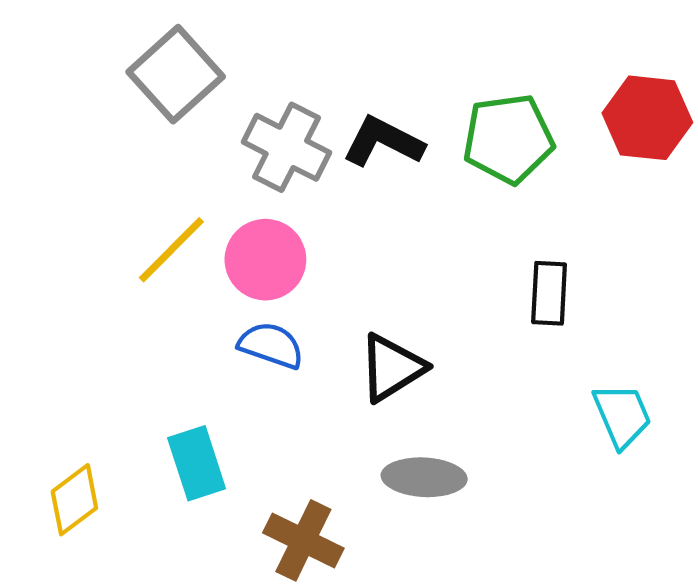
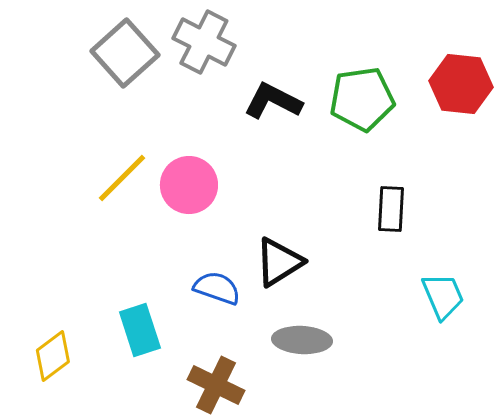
gray cross: (286, 147) -> (204, 42), moved
blue semicircle: (271, 345) -> (217, 288), moved

